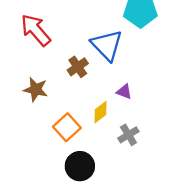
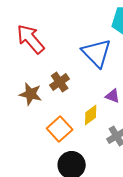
brown cross: (78, 67) -> (60, 82), moved

